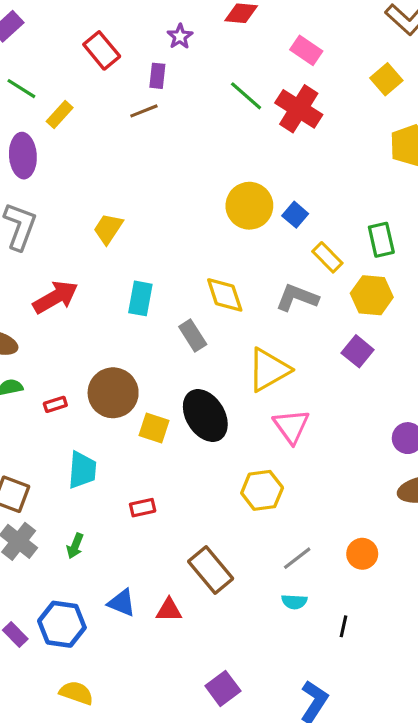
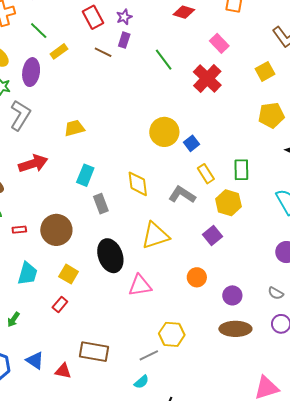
purple star: (180, 36) -> (124, 17), moved
green line: (246, 96) -> (164, 60), moved
brown line: (144, 111) -> (103, 52), moved, turned 36
yellow trapezoid: (108, 229) -> (74, 128), turned 30
gray rectangle: (193, 335) -> (101, 204), moved
pink triangle: (291, 426) -> (140, 285), moved, turned 45
yellow square: (154, 428) -> (69, 274), moved
yellow hexagon: (262, 490) -> (172, 334), moved
red rectangle: (143, 508) -> (60, 304), turned -49
orange circle: (362, 554) -> (197, 277), moved
brown rectangle: (211, 570) -> (94, 352), turned -52
cyan semicircle: (294, 602) -> (141, 382), turned -56

